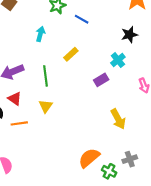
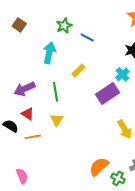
cyan arrow: (40, 34) -> (49, 53), size x1.5
purple rectangle: (101, 80) -> (107, 93), size x1.6

